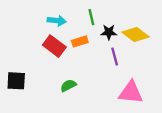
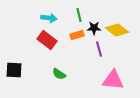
orange rectangle: (80, 41) -> (77, 35), moved
green semicircle: (68, 85) -> (59, 74), turned -120

